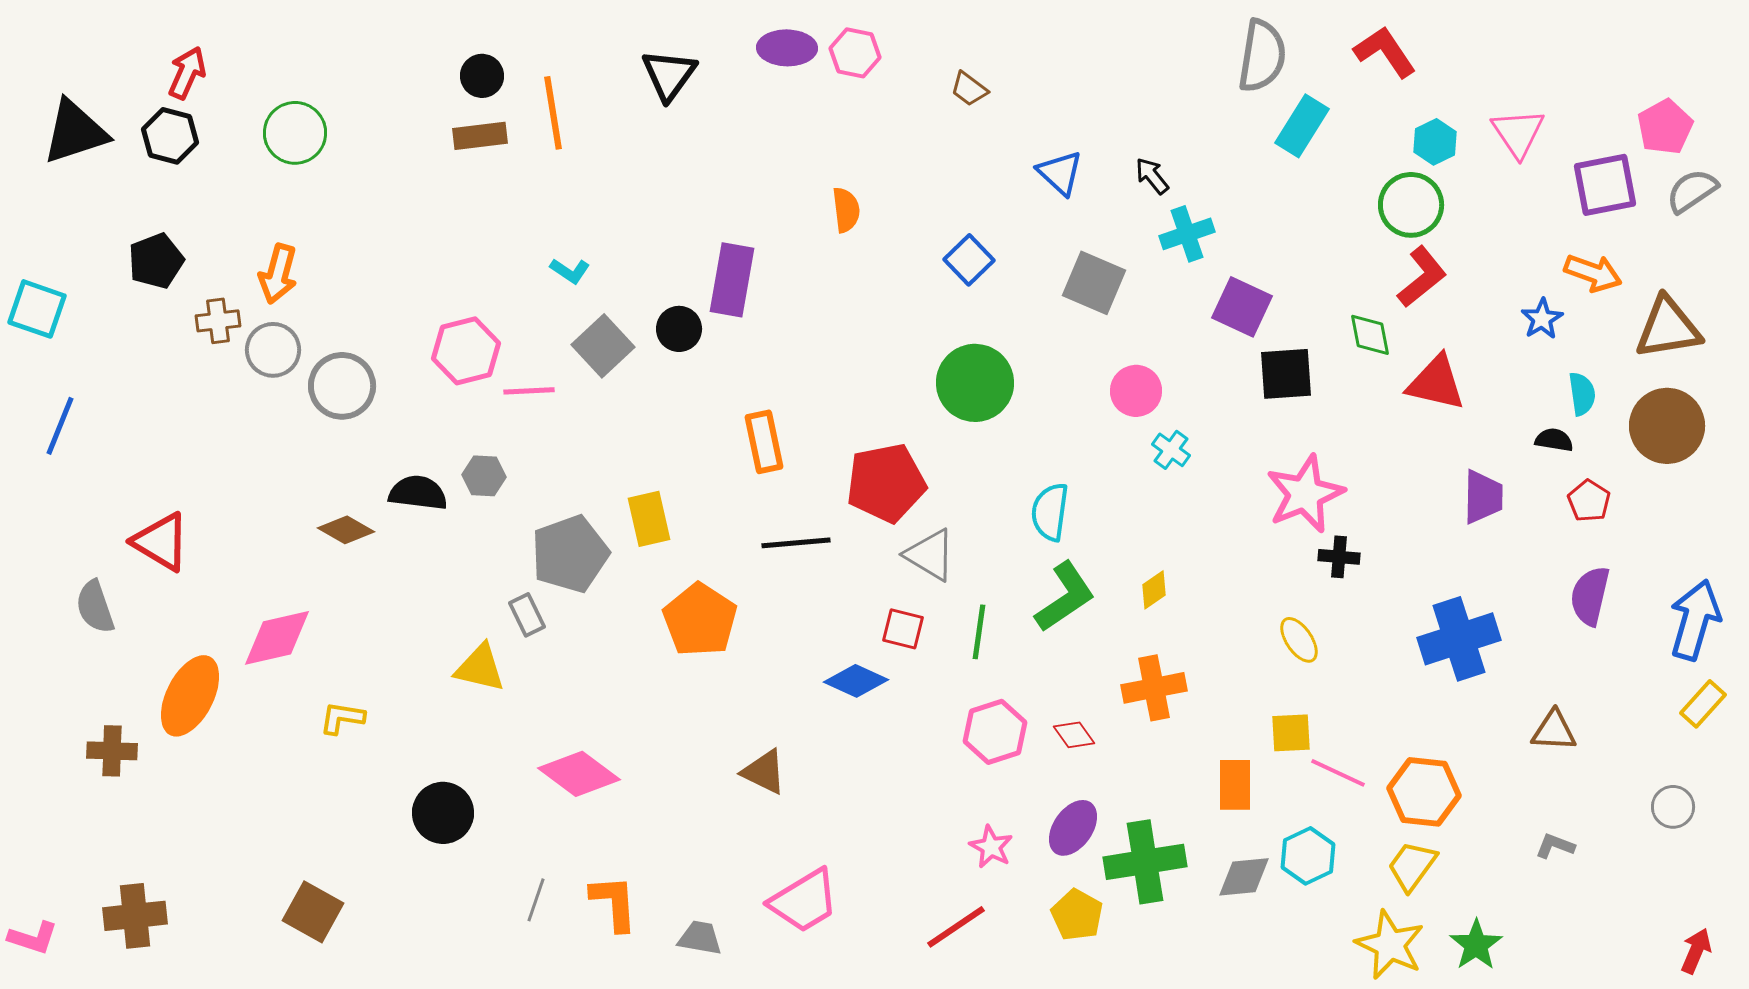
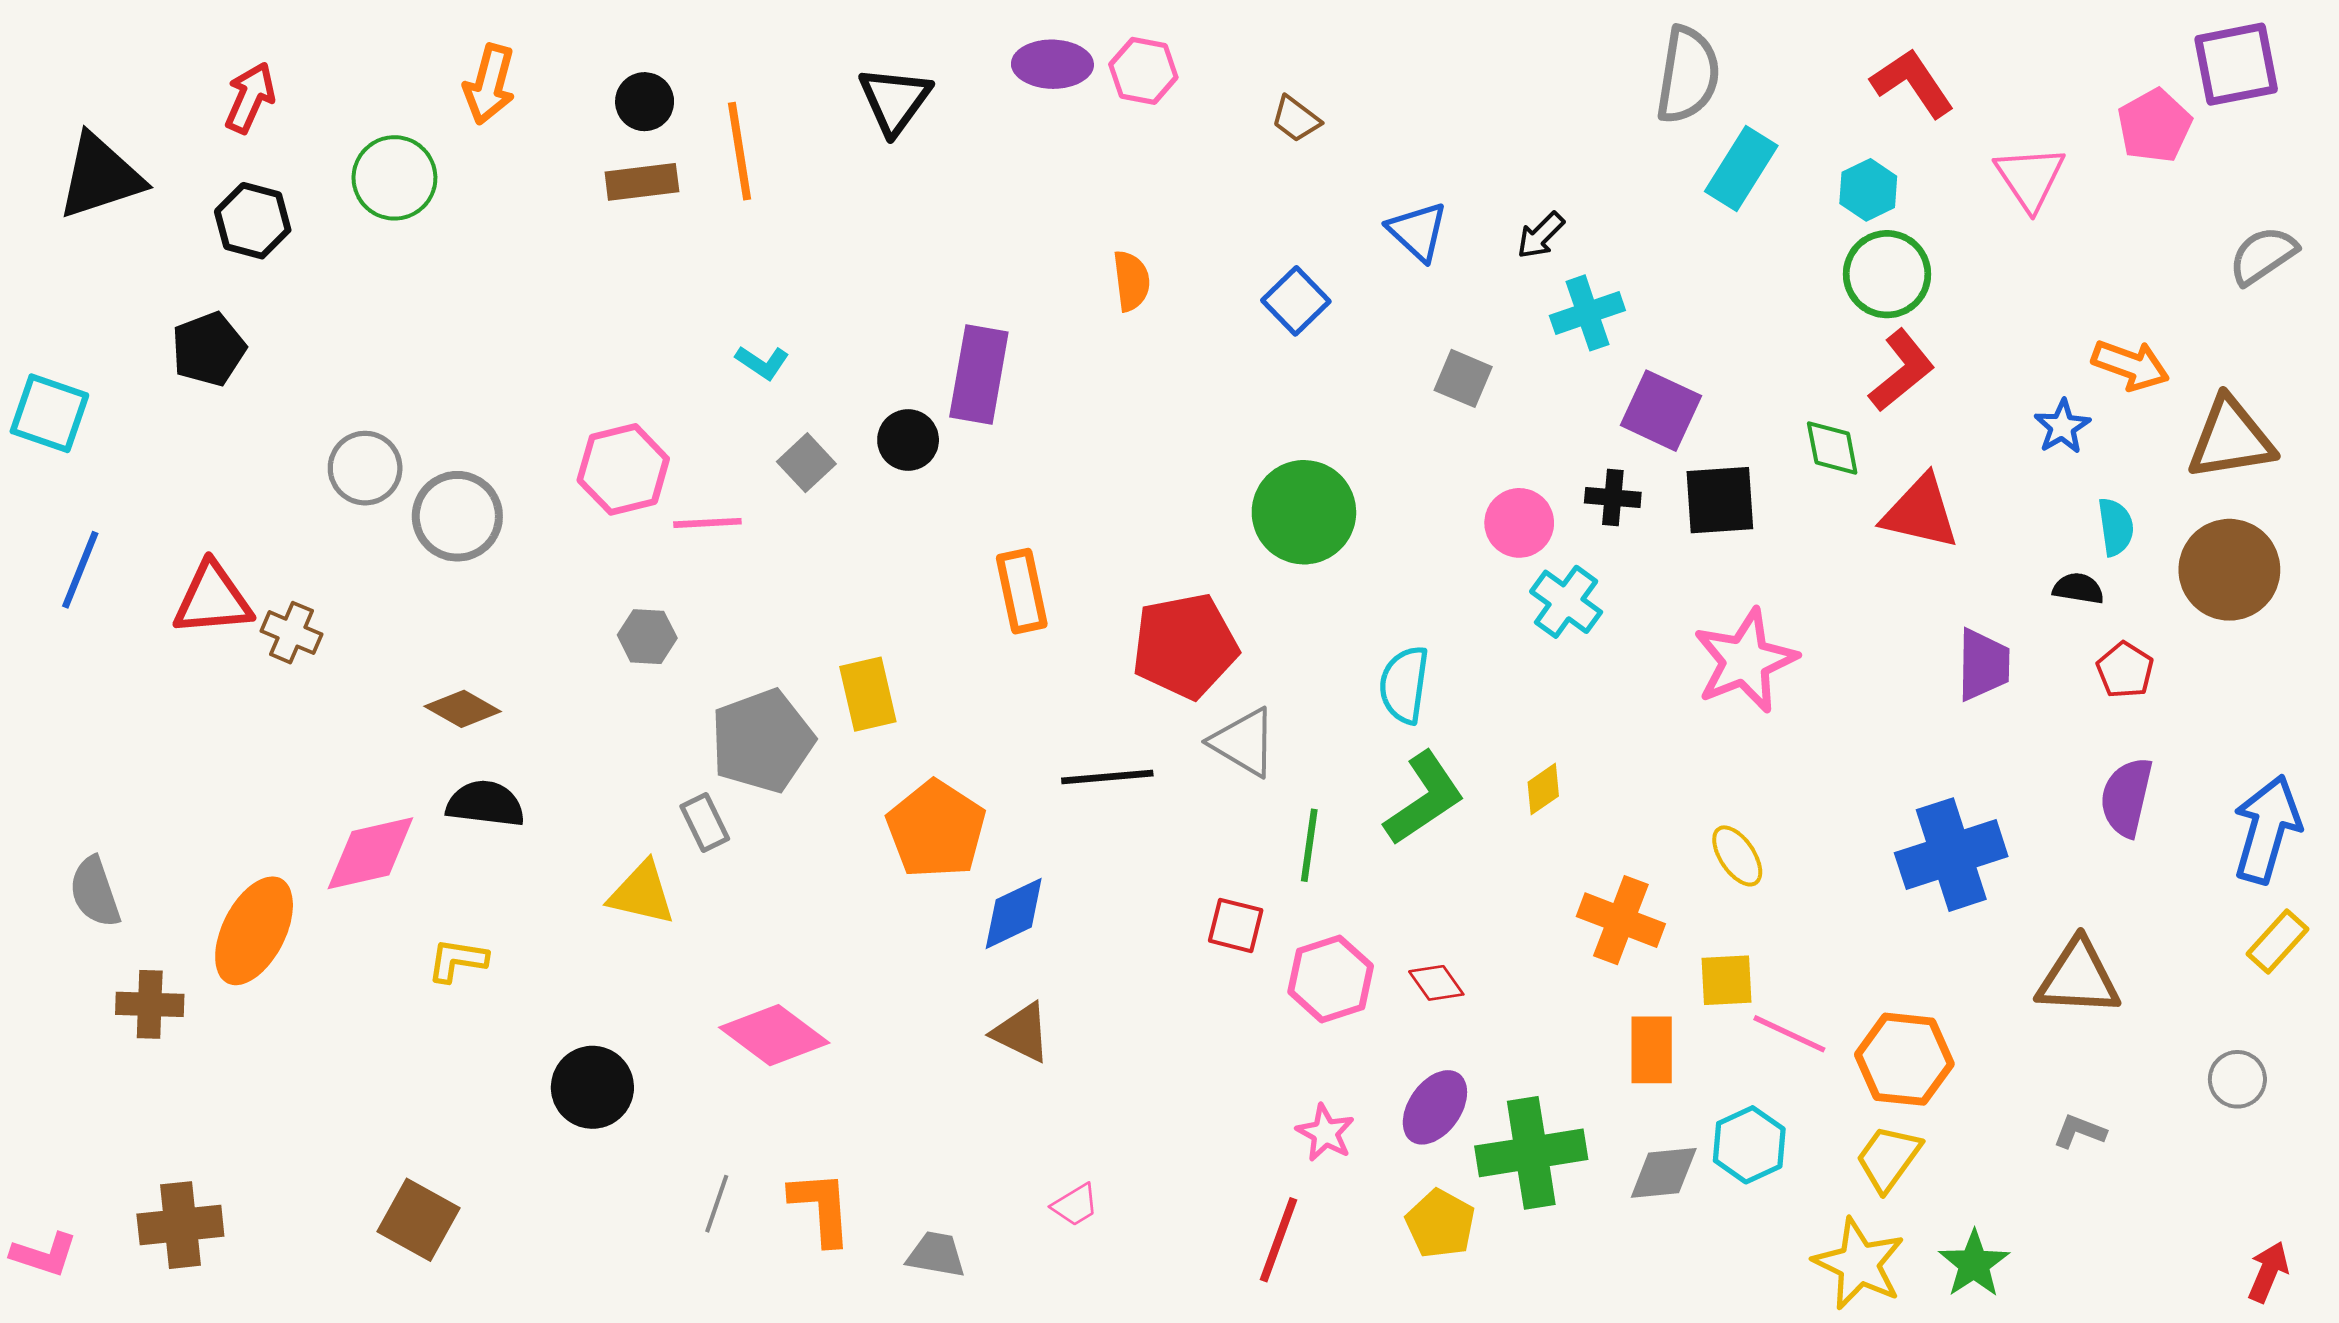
red L-shape: (1385, 52) -> (1912, 83), moved
pink pentagon: (1665, 127) -> (2154, 126), moved
black hexagon: (170, 136) -> (253, 221), moved
cyan hexagon: (1435, 142) -> (1868, 190), moved
black arrow: (1152, 176) -> (1541, 235), turned -96
purple square: (1605, 185) -> (2236, 64), moved
blue square: (969, 260) -> (1296, 301), moved
orange arrow: (278, 274) -> (489, 84), moved
gray square: (1094, 283) -> (1463, 378), size x0.7
brown cross: (218, 321) -> (291, 633), moved, turned 30
gray square: (603, 346) -> (806, 463), size x0.7
cyan cross: (1171, 450) -> (1566, 602), size x1.4
black semicircle: (418, 493) -> (485, 804), moved
red triangle: (161, 542) -> (213, 599), moved, turned -36
black line: (796, 543) -> (1107, 777), moved
black cross: (1339, 557) -> (1613, 498), moved
gray semicircle: (95, 607) -> (95, 892), moved
red square: (903, 629) -> (1236, 925), moved
blue diamond: (856, 681) -> (1014, 913), moved, turned -50
orange cross: (1154, 688) -> (1621, 920), moved, turned 32
brown triangle: (1554, 731) -> (2078, 978), size x1.4
pink trapezoid: (804, 901) -> (1075, 1205), size x0.5
red line: (956, 927) -> (1278, 1240), turned -36

